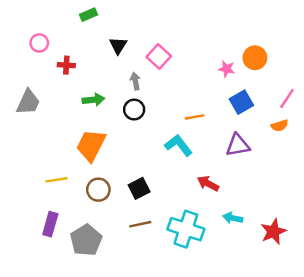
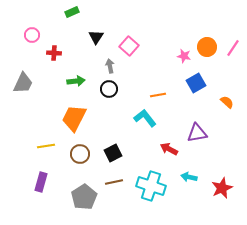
pink line: (287, 98) -> (233, 48), moved
orange semicircle: (280, 126) -> (227, 102), turned -120
purple triangle: (238, 145) -> (197, 133), moved
gray pentagon: (86, 240) -> (84, 197), moved

